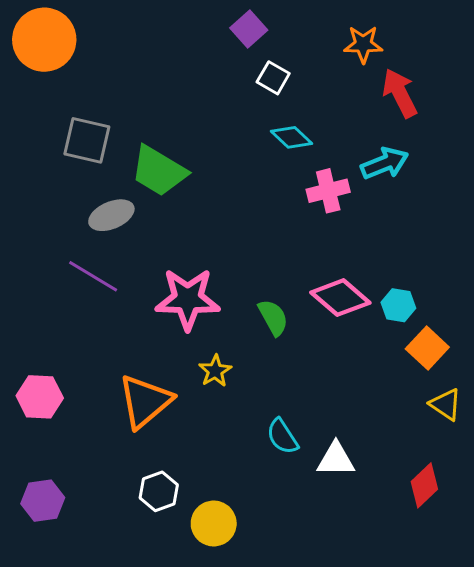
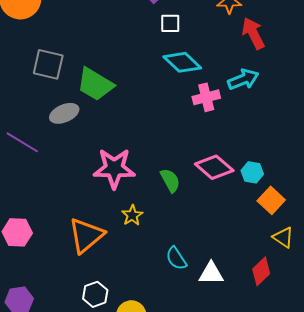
white square: (273, 78) -> (170, 23), turned -30
cyan diamond: (292, 137) -> (182, 62), size x1.4
purple line: (93, 276) -> (22, 142), moved
red diamond: (424, 485) -> (261, 271), moved

